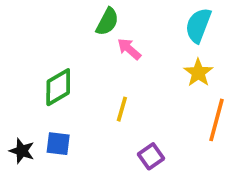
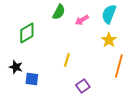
pink arrow: (129, 49) -> (82, 20), moved, turned -72
green diamond: (58, 87) -> (27, 33), moved
black star: (22, 151) -> (16, 67), moved

